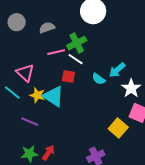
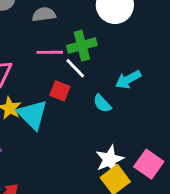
cyan arrow: (117, 70) -> (128, 80), moved
white star: (131, 88) -> (110, 159), moved

